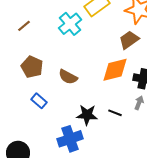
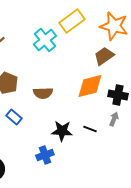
brown semicircle: (68, 77) -> (43, 93), turned -30
blue cross: (70, 139) -> (45, 155), size x0.7

